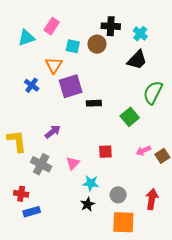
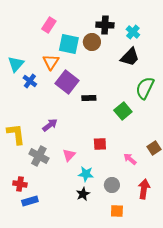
cyan triangle: (26, 38) -> (16, 64), moved, turned -30
cyan square: (73, 46) -> (69, 44), size x1.5
purple square: (71, 86) -> (67, 82), turned -35
pink arrow: (143, 151) -> (130, 159), moved, turned 64
orange square: (123, 222) -> (117, 211), size x0.6

